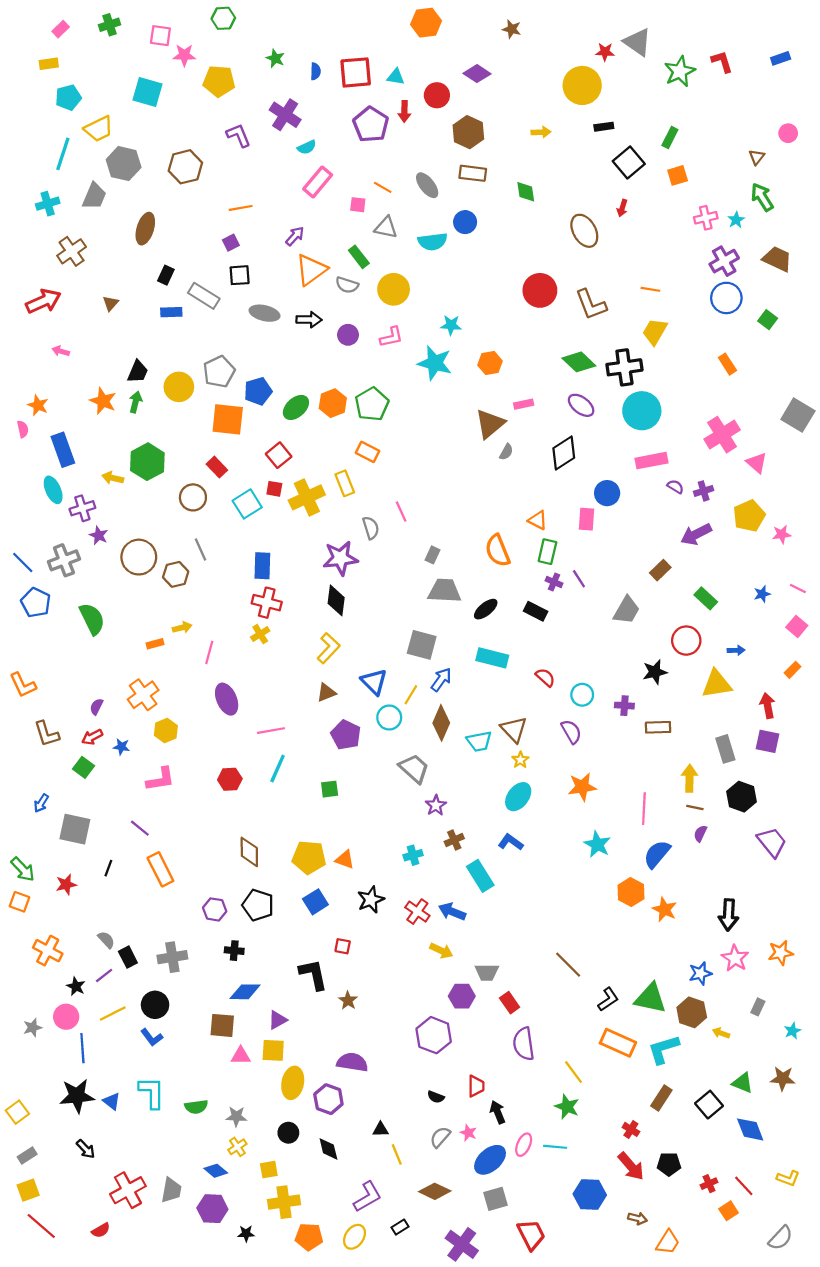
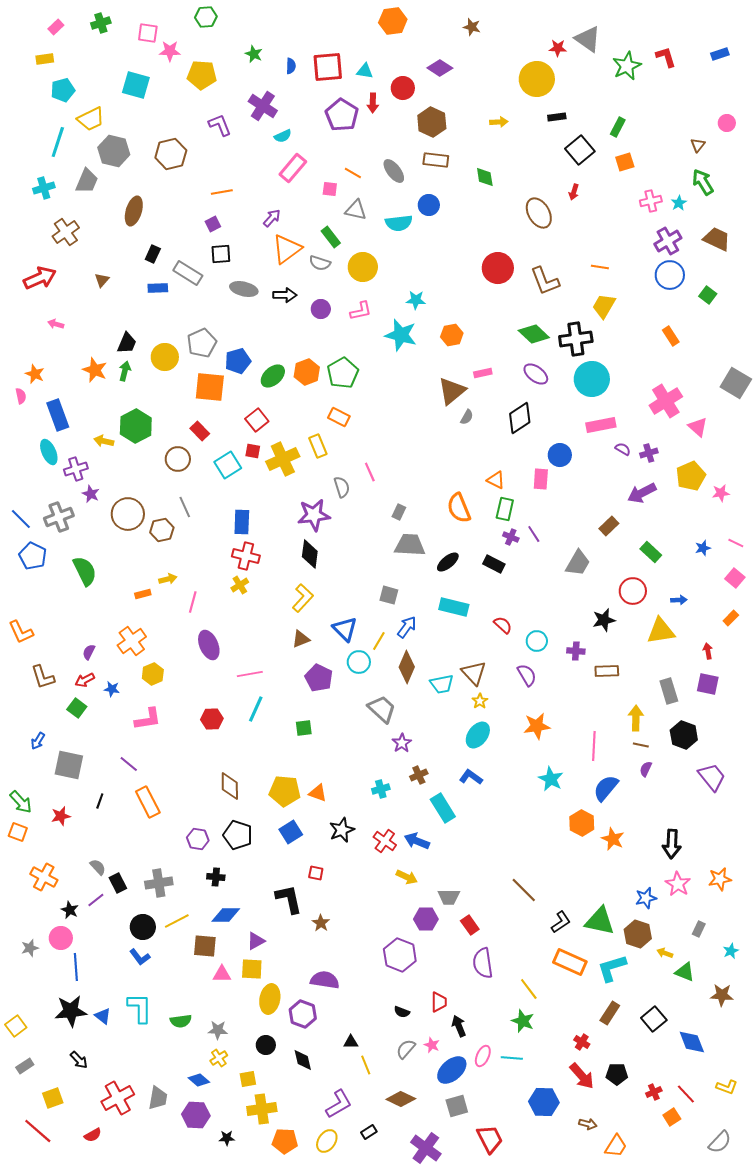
gray square: (422, 645) -> (389, 595), size x0.7
red arrow: (768, 706) -> (708, 651), size x0.7
yellow line: (113, 1013) -> (177, 921), moved
green triangle: (743, 1083) -> (685, 972), moved
yellow square: (28, 1190) -> (53, 1098), moved

